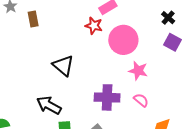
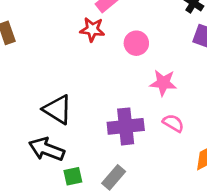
pink circle: (123, 40) -> (136, 43), size x0.6
black triangle: (63, 66) -> (58, 109), moved

